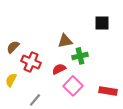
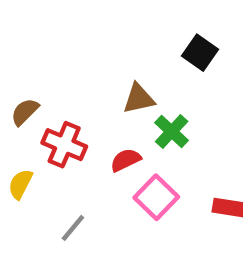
black square: (102, 23) -> (200, 53), moved, turned 35
green cross: (80, 56) -> (172, 131), turned -35

